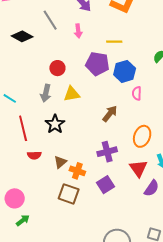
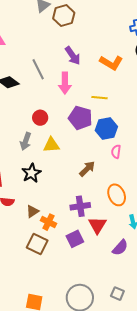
pink arrow: (78, 31) -> (65, 83), size x1.5
orange ellipse: (142, 136) -> (117, 195), turned -50
red triangle: (138, 168) -> (97, 225), moved

